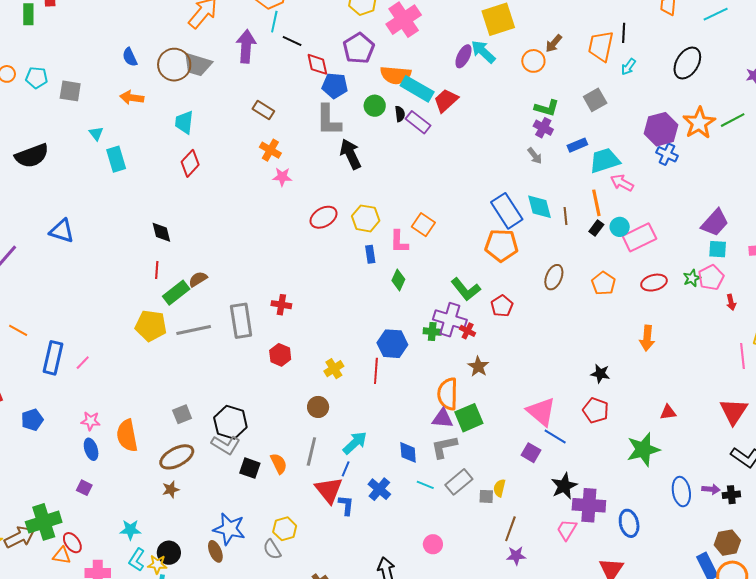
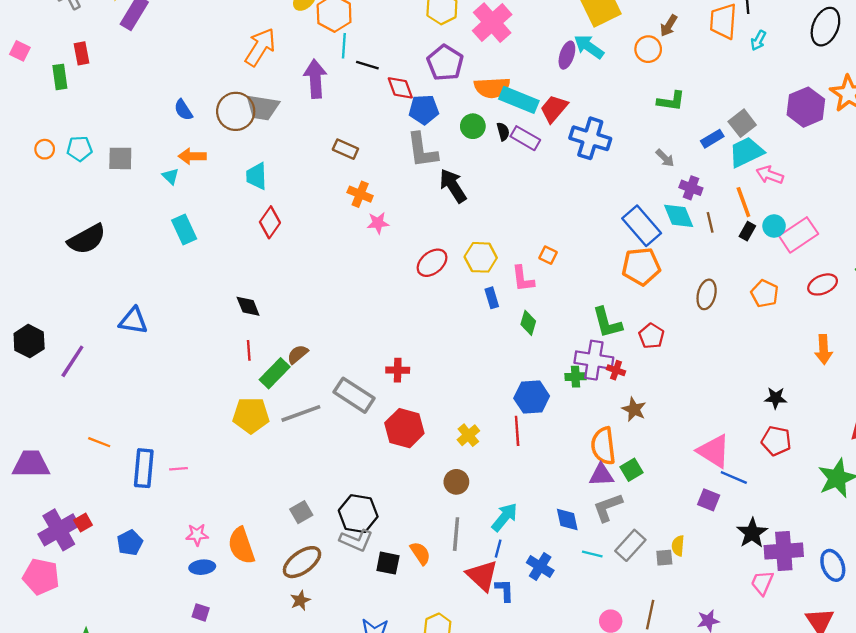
gray square: (595, 100) -> (742, 123), moved
purple cross: (543, 128) -> (691, 188), moved
cyan triangle: (96, 133) -> (171, 176), moved
blue cross: (667, 154) -> (590, 138), moved, size x1.6
orange square: (423, 225) -> (548, 255), size x0.7
green L-shape: (466, 289) -> (607, 323), turned 32
gray rectangle: (241, 321) -> (354, 395), turned -40
red hexagon: (280, 355) -> (404, 428), size x1.5
pink line: (83, 363) -> (179, 469), turned 49
green square: (469, 418) -> (632, 470), size x0.7
blue ellipse: (91, 449) -> (202, 567), turned -70
brown line: (510, 529) -> (650, 615), moved

